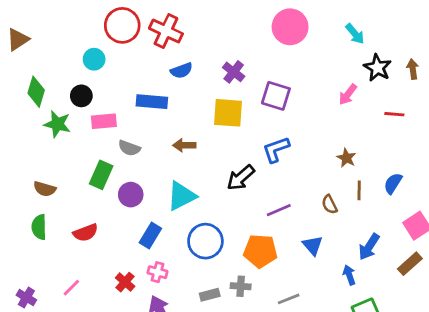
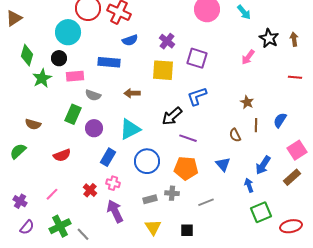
cyan arrow: (355, 34) -> (244, 12), moved
cyan circle: (94, 59) -> (68, 32), size x1.6
red line: (394, 114) -> (295, 77), moved
green star: (57, 124) -> (42, 78), turned 30
purple line: (279, 210) -> (188, 138), moved, turned 42
green semicircle: (39, 227) -> (18, 151), moved, turned 48

